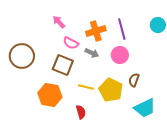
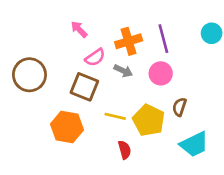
pink semicircle: (71, 43) -> (95, 57), turned -63
red semicircle: (81, 112) -> (125, 150), moved

